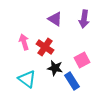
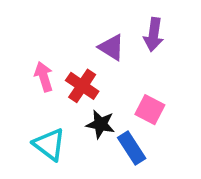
purple triangle: (55, 19) -> (111, 47), moved
pink square: (82, 60) -> (150, 110), turned -35

